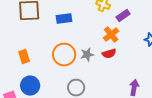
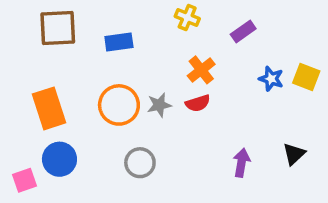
purple rectangle: (123, 16) -> (243, 31), moved
orange rectangle: (24, 57) -> (49, 108), size x1.6

